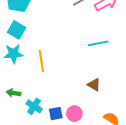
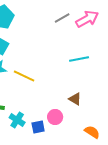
yellow line: (41, 61) -> (24, 76), turned -55
pink circle: (74, 114) -> (55, 117), moved

